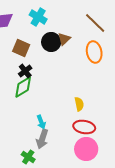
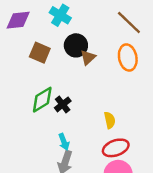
brown triangle: (64, 39) -> (88, 57), moved
black cross: (25, 71) -> (63, 104), moved
red ellipse: (84, 127) -> (116, 148), turned -30

